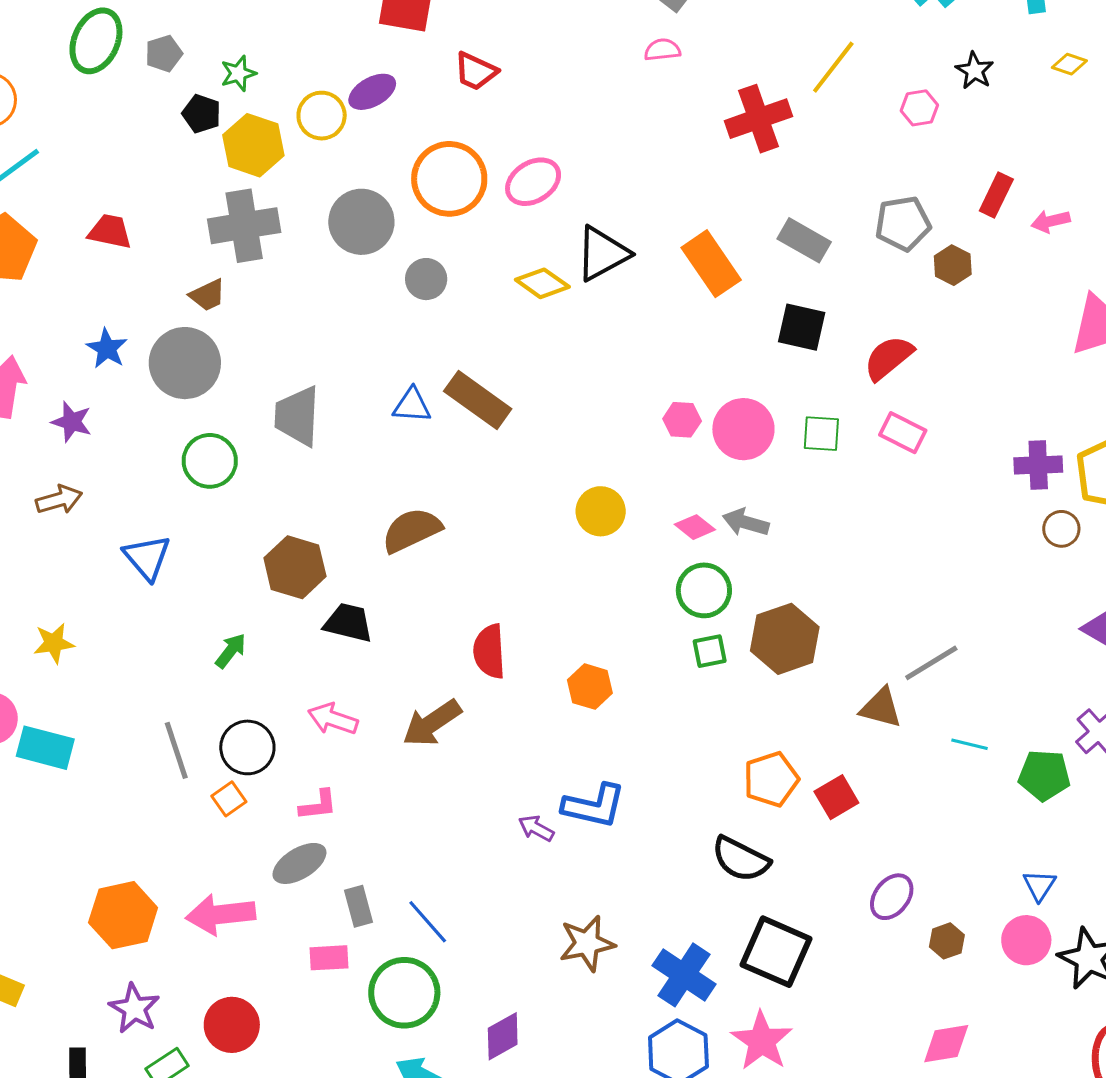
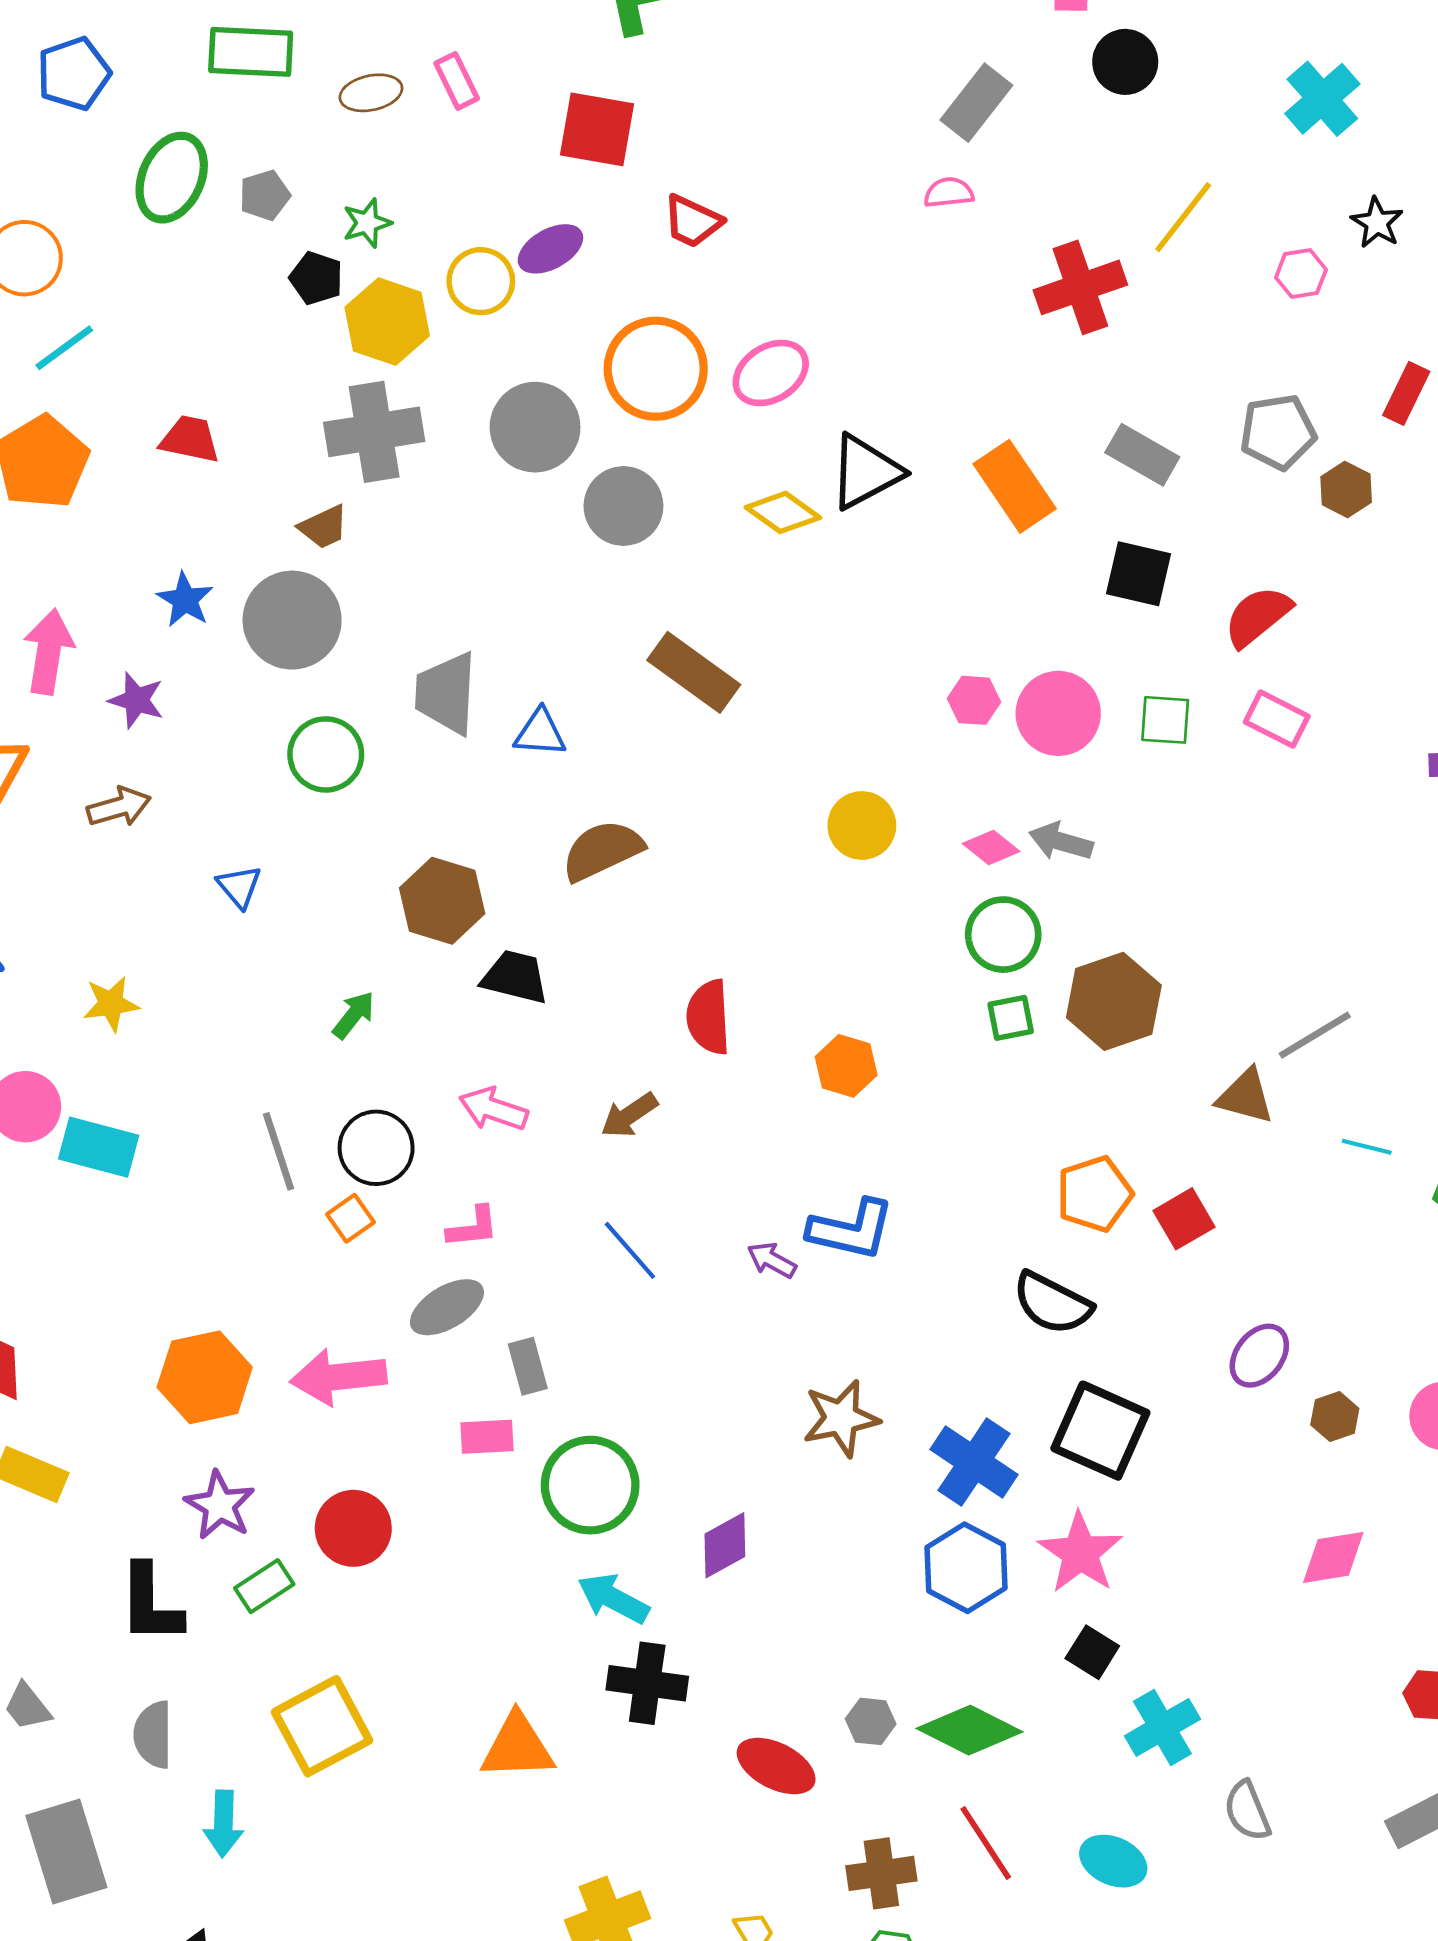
gray circle: (426, 279) -> (623, 506), size x1.4
blue triangle: (412, 405) -> (540, 733), moved
blue triangle: (147, 557) -> (239, 887), size x0.7
brown arrow: (432, 723) -> (629, 1115), size x0.7
blue line: (428, 922) -> (630, 1250), moved

